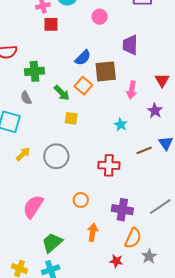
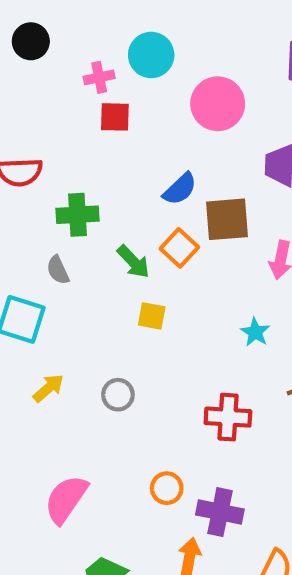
pink circle: (100, 17) -> (218, 104), size x1.6
gray circle: (56, 156) -> (118, 395), size x0.6
purple cross: (122, 210) -> (220, 512), moved

